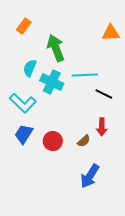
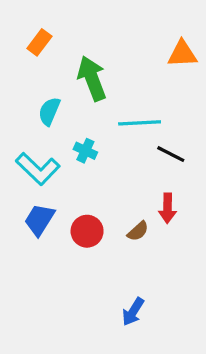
cyan cross: (52, 82) -> (85, 151), moved, size x0.6
blue arrow: (90, 176) -> (133, 312), moved, size x0.7

